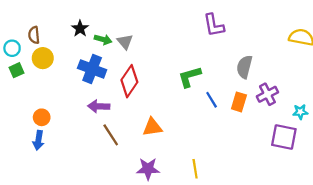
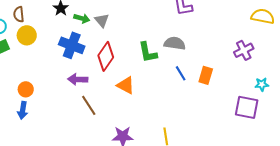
gray semicircle: (244, 67) -> (175, 43), moved, turned 85
green L-shape: (190, 77) -> (148, 52), moved, turned -85
purple cross: (267, 94) -> (244, 50), moved
orange triangle: (152, 127) -> (126, 85), moved, turned 36

